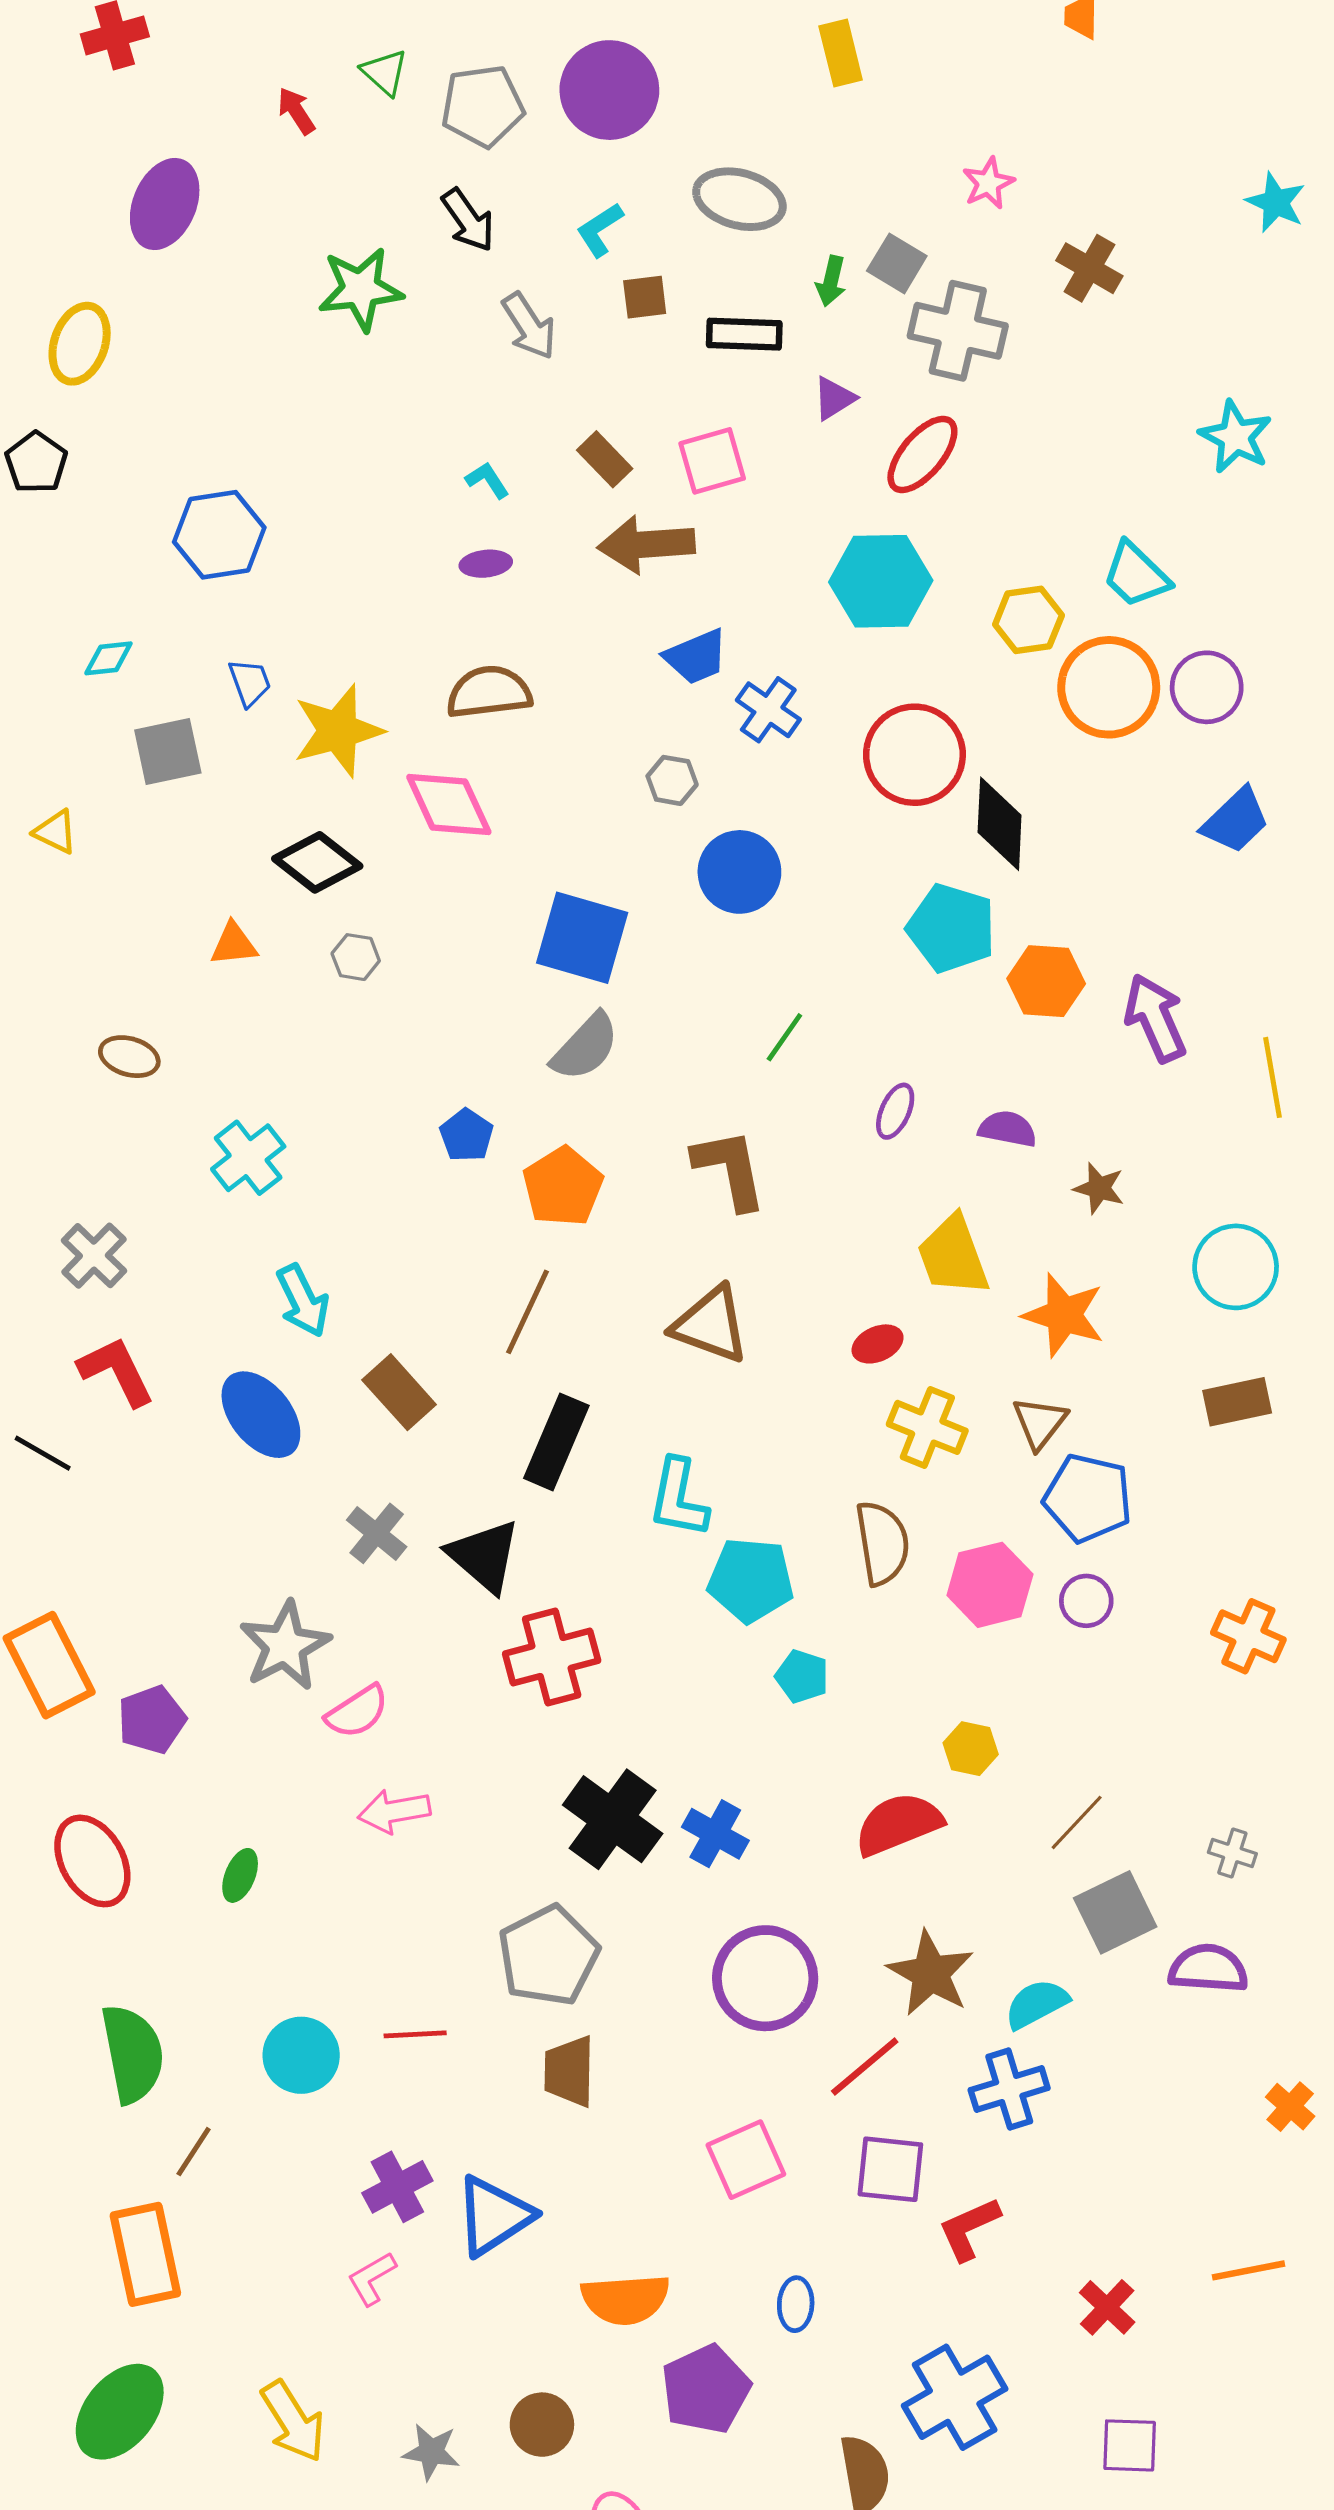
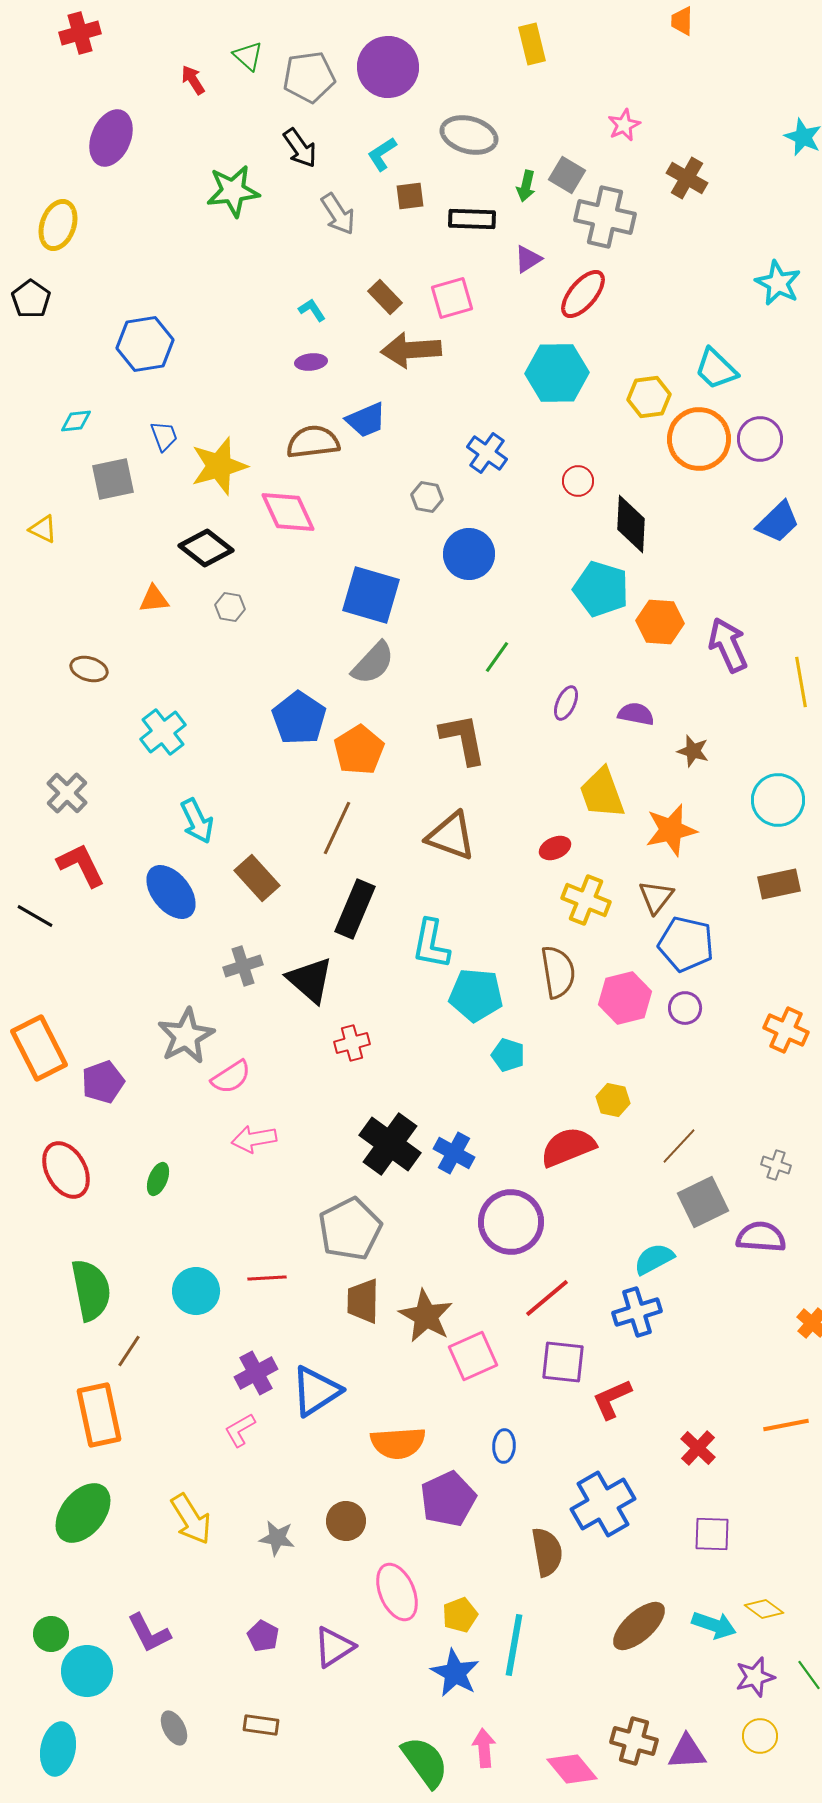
blue trapezoid: (696, 657) -> (366, 420), moved
red circle: (914, 755) -> (578, 481), size x0.5
blue pentagon: (466, 1135) -> (299, 718), size x1.6
orange star: (1064, 1315) -> (671, 830), turned -30
gray cross: (377, 1533) -> (243, 966), turned 33
red cross: (552, 1657) -> (352, 1043), size x0.6
brown star: (931, 1973) -> (426, 1316), moved
purple circle: (765, 1978) -> (511, 1222), moved

